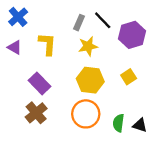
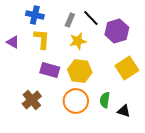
blue cross: (18, 17) -> (35, 15), moved, turned -36
yellow square: (129, 77) -> (127, 68), moved, size x1.6
purple rectangle: (39, 83) -> (50, 70), moved, turned -30
green semicircle: (118, 123) -> (105, 100), moved

